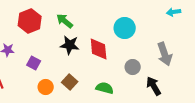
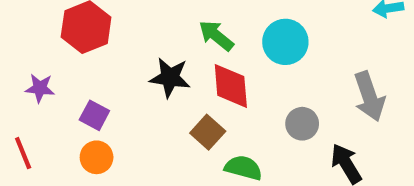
green arrow: (65, 21) -> (216, 36), moved
brown square: (70, 82) -> (208, 132), moved
orange circle: (46, 87) -> (97, 157), moved

